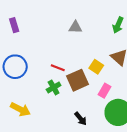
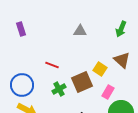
blue circle: (15, 67) -> (22, 85), moved
red line: (58, 68) -> (52, 65), moved

